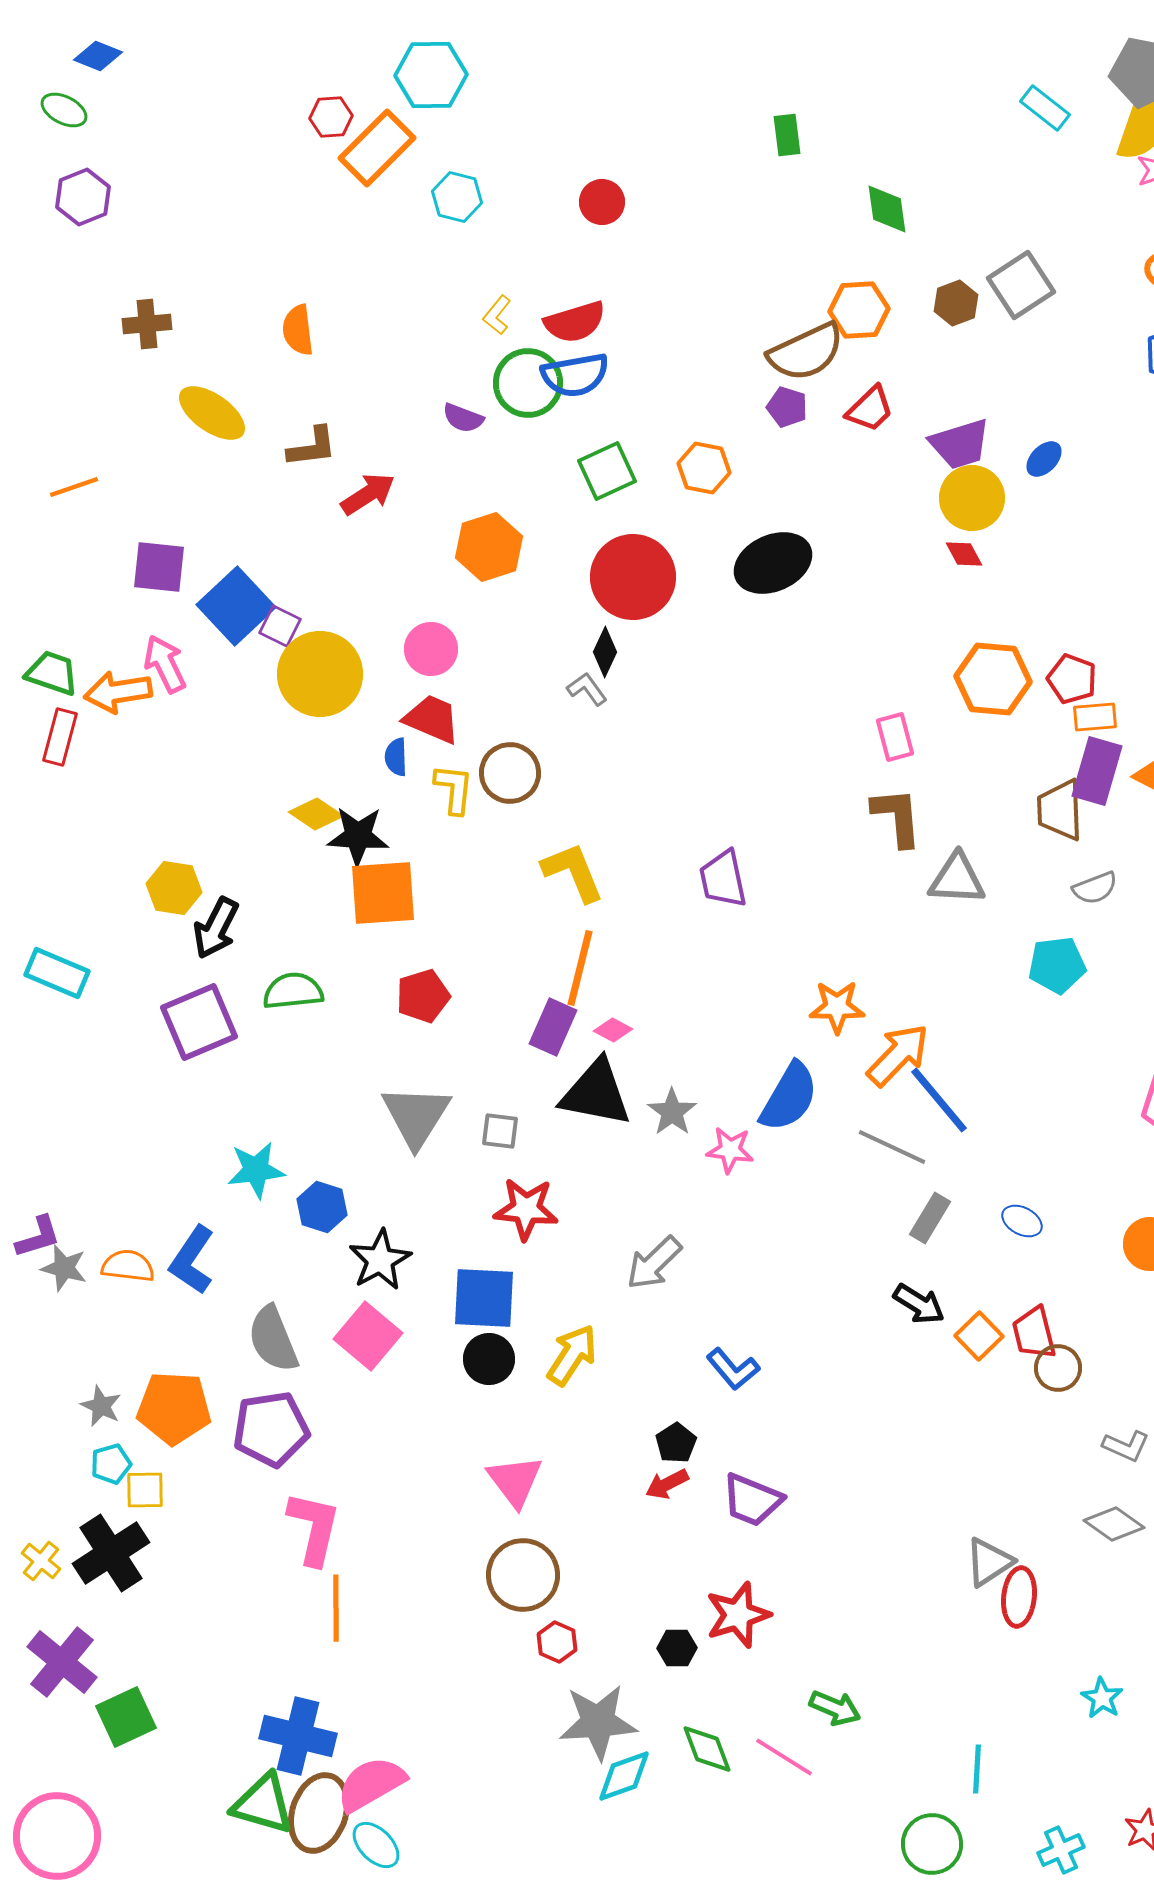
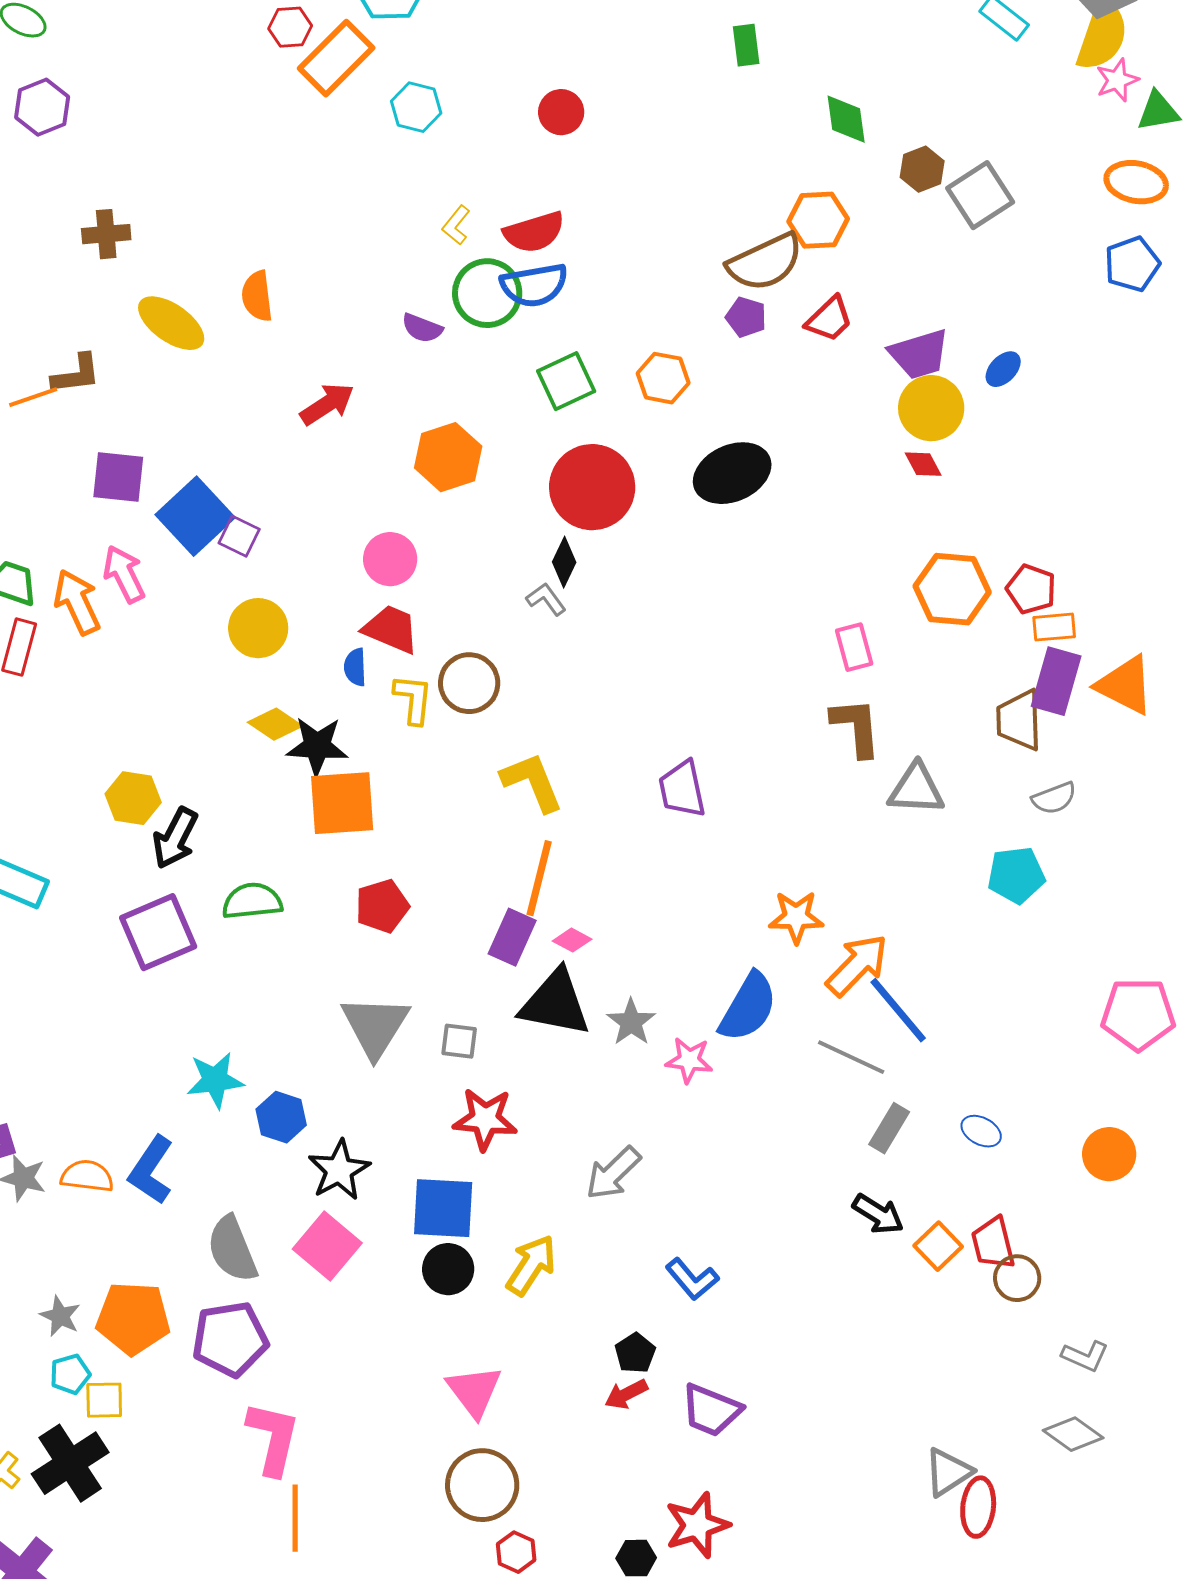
brown hexagon: (956, 303) -> (922, 169), moved
orange semicircle: (298, 330) -> (257, 296), moved
brown L-shape: (312, 447) -> (76, 374), moved
yellow circle: (320, 674) -> (258, 628), moved, size x0.7
orange arrow: (118, 692) -> (77, 602), turned 74

